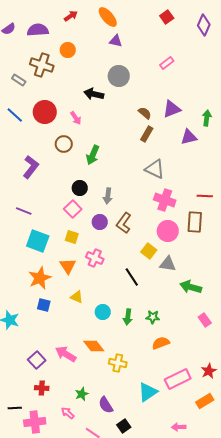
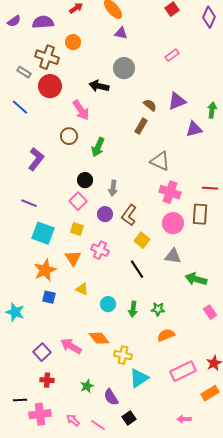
red circle: (45, 112) -> (50, 86), moved
pink arrow: (76, 118) -> (81, 110), size x1.5
brown rectangle: (147, 134) -> (141, 126), moved
yellow square: (149, 251) -> (142, 240), moved
cyan triangle: (148, 392) -> (139, 378), moved
pink arrow: (68, 413) -> (73, 420), moved

